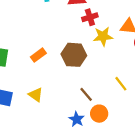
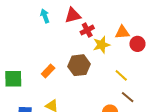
yellow line: (121, 84) -> (121, 75), moved
brown line: (86, 94) -> (128, 97), moved

